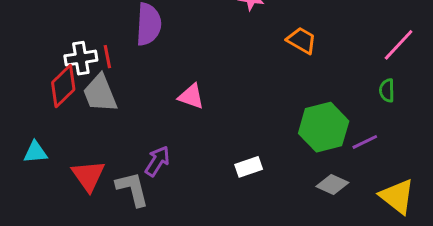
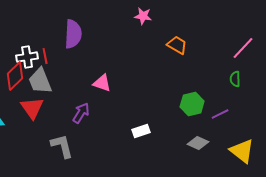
green hexagon: (324, 127) -> (192, 104), size x0.7
purple arrow: (157, 161) -> (81, 113), moved
red triangle: (88, 176) -> (32, 108), moved

